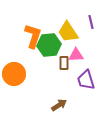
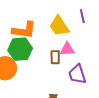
orange L-shape: (33, 36) -> (24, 30), turned 80
green hexagon: (49, 45) -> (20, 49), moved

